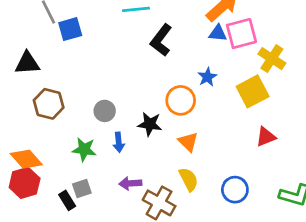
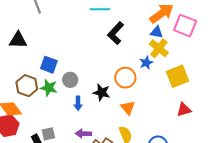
blue square: (70, 29) -> (49, 65), moved, turned 30
pink square: (241, 34) -> (185, 26), moved, turned 30
yellow cross: (272, 59) -> (159, 48), moved
brown hexagon: (49, 104) -> (27, 86), moved
green star: (84, 149) -> (49, 88), moved

